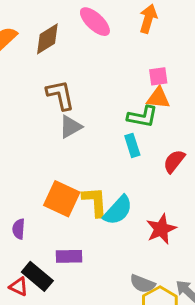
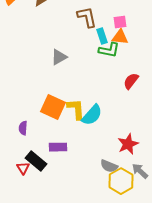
brown L-shape: (60, 95) -> (87, 17), moved
cyan rectangle: (132, 145) -> (102, 36), moved
red star: (161, 229) -> (128, 144), moved
red triangle: (19, 287) -> (23, 168), turned 32

